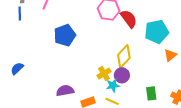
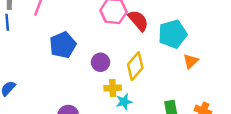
yellow cross: (104, 73) -> (113, 88), turned 32
purple circle: (122, 75) -> (100, 62), moved

